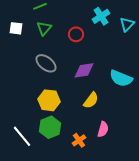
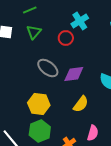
cyan cross: (101, 16) -> (80, 21), moved
gray ellipse: (46, 63) -> (48, 68), moved

